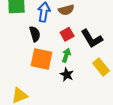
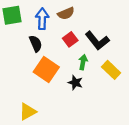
green arrow: (66, 55) -> (83, 62), moved
orange square: (42, 59) -> (46, 69), turned 30

